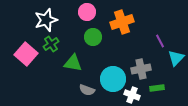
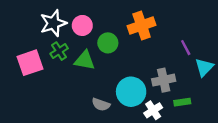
pink circle: (87, 12) -> (82, 25), moved
pink square: (26, 54) -> (30, 63), turned 30
green triangle: (73, 63) -> (85, 60), moved
white cross: (132, 95) -> (153, 110), turned 35

